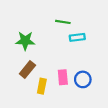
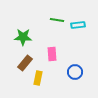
cyan rectangle: (77, 37) -> (78, 25), moved
pink rectangle: (63, 77) -> (52, 54), moved

